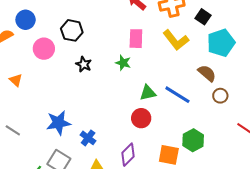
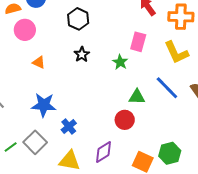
pink circle: (44, 49) -> (25, 30), moved
orange triangle: (16, 80) -> (39, 62), moved, turned -32
blue line: (177, 95) -> (167, 88), moved

